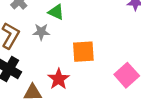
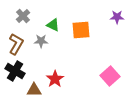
orange square: (83, 52) -> (81, 30), moved

